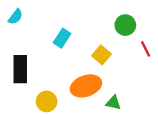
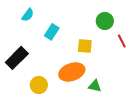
cyan semicircle: (16, 17) -> (28, 15), moved
yellow square: (101, 55) -> (85, 46), turned -35
black rectangle: (20, 69) -> (17, 58), turned 45

